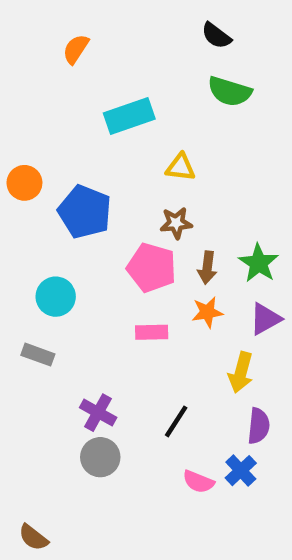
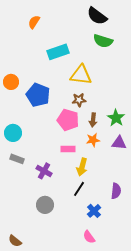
black semicircle: (216, 36) -> (97, 16), size x1.5
yellow triangle: (181, 167) -> (81, 75), size x1.6
cyan circle: (56, 297) -> (13, 133), moved
purple triangle: (265, 319) -> (119, 143), turned 35
yellow arrow: (241, 372) -> (82, 167), moved
purple cross: (98, 413) -> (44, 171), moved
blue cross: (241, 471) -> (94, 211), moved
pink semicircle: (198, 482) -> (89, 237), moved, turned 32

